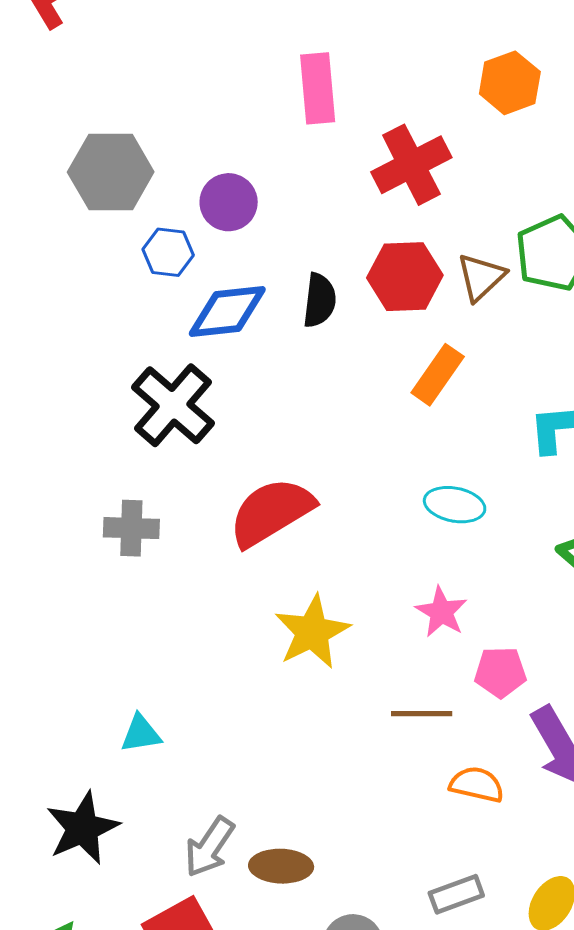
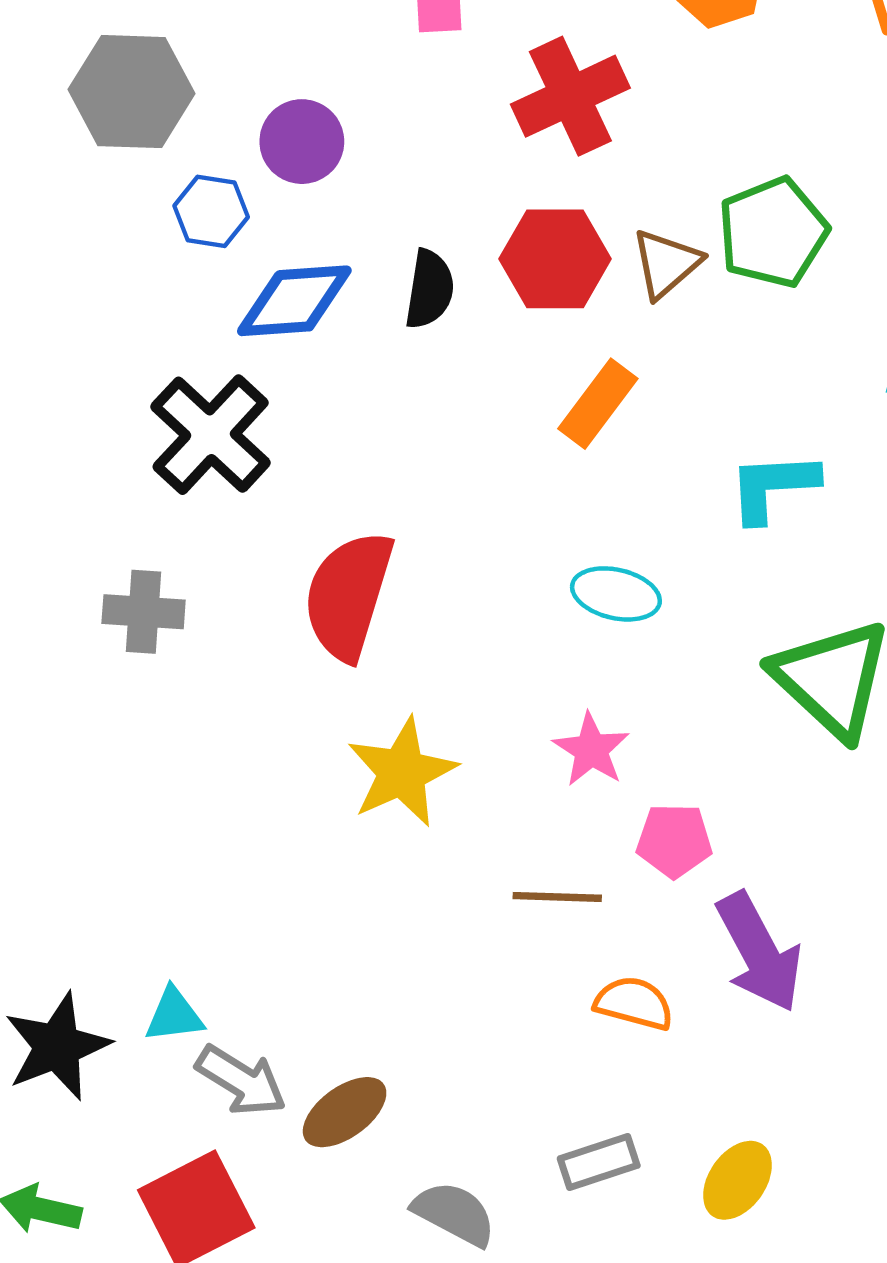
red semicircle: (271, 512) -> (348, 595), turned -44
cyan triangle: (141, 734) -> (174, 1015), moved
gray arrow: (209, 847) -> (241, 1081), turned -94
brown ellipse: (281, 866) -> (345, 1112), turned -40

